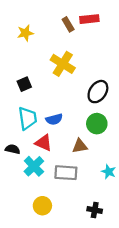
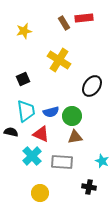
green circle: (97, 124) -> (72, 116), moved
black semicircle: (13, 149) -> (11, 132), moved
black cross: (95, 210) -> (89, 187), moved

